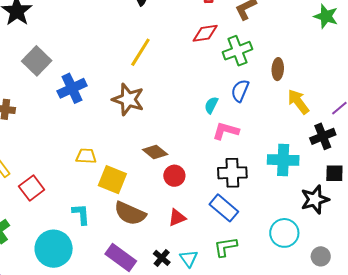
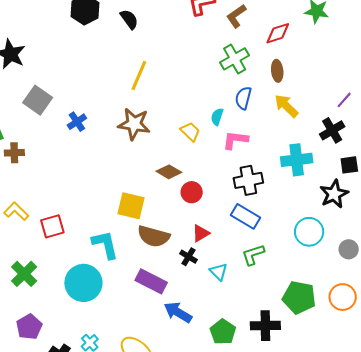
red diamond: (205, 33) -> (278, 33), moved
blue cross: (72, 88) -> (77, 122), size x0.7
yellow arrow: (298, 102) -> (286, 106), moved
yellow trapezoid: (86, 156) -> (190, 132), moved, turned 50
red square: (32, 188) -> (52, 226), turned 30
cyan L-shape: (81, 214) -> (105, 245), size x1.4
black cross: (162, 258) -> (189, 257), moved

